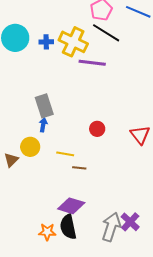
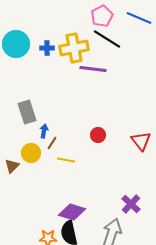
yellow cross: (73, 42) -> (74, 48), turned -36
gray rectangle: (44, 106) -> (27, 112), moved
brown line: (79, 168) -> (52, 143), moved, turned -64
purple cross: (130, 222) -> (131, 204), moved

